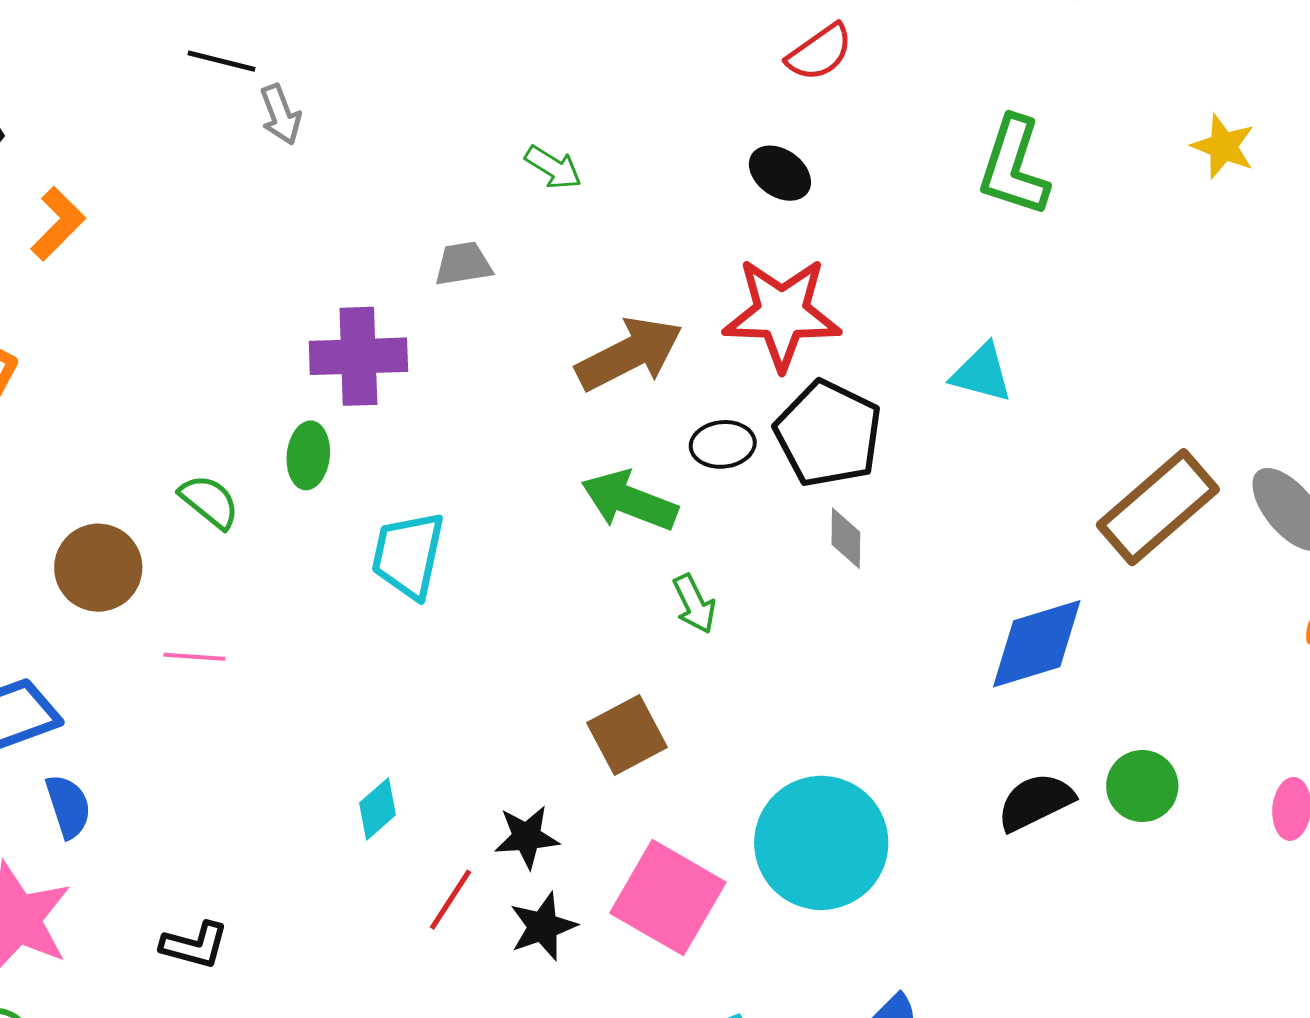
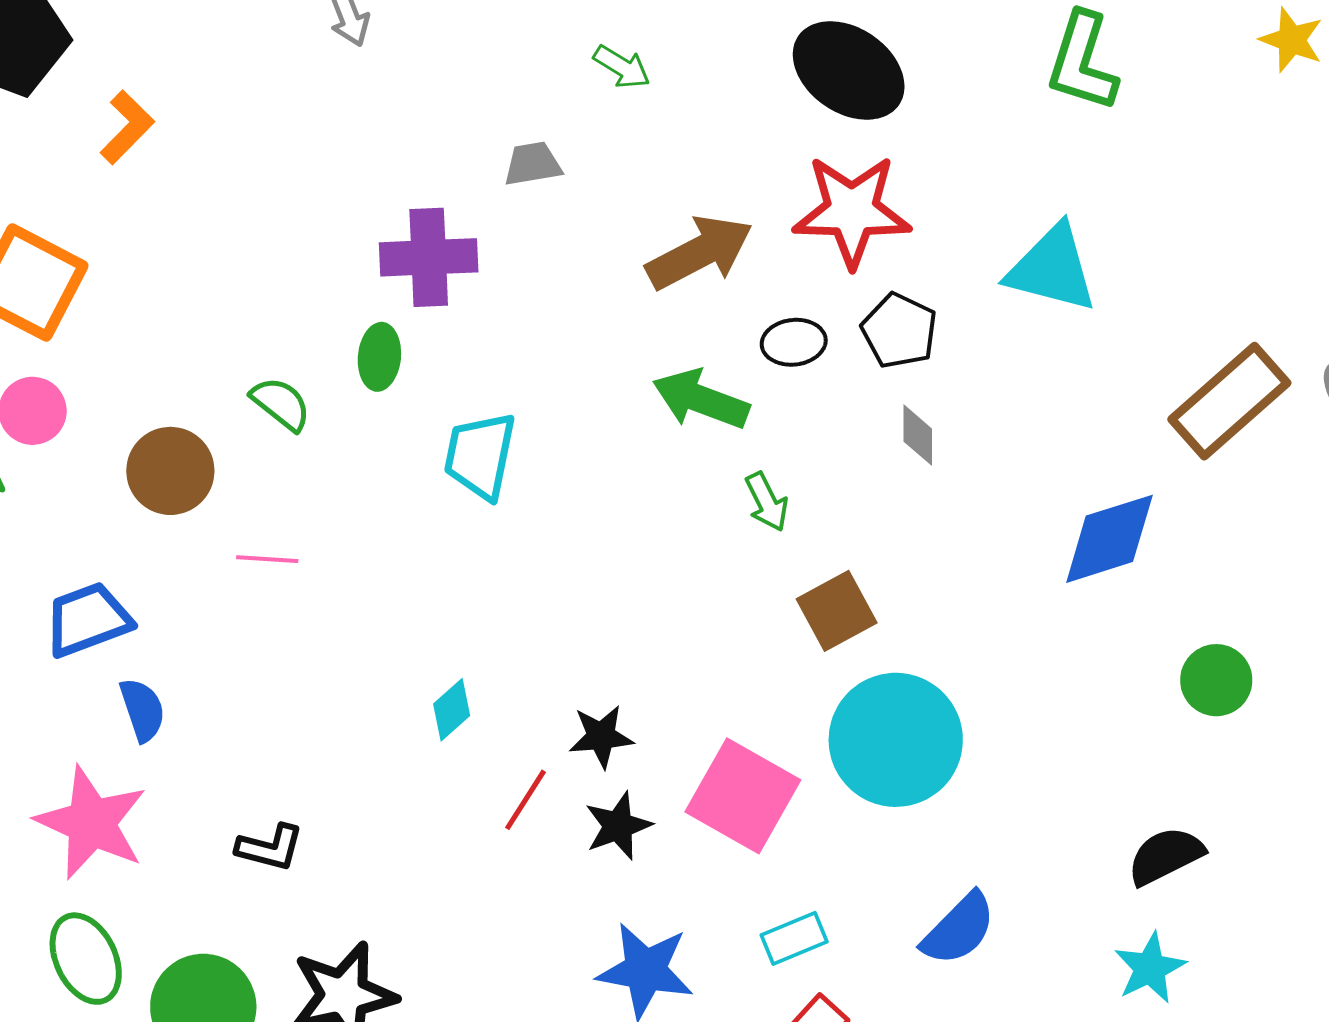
black ellipse: (780, 173) -> (849, 70), size x1.8
cyan triangle: (982, 373) -> (1052, 269), size x1.5
black pentagon: (828, 434) -> (899, 331), size x0.7
brown square: (627, 735) -> (837, 611), moved
black semicircle: (1035, 802) -> (1166, 856), moved

